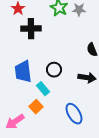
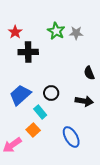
blue trapezoid: (23, 72) -> (20, 95), turned 55

